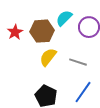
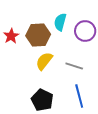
cyan semicircle: (64, 18) -> (60, 22), turned -30
blue line: (83, 92) -> (79, 96), turned -50

